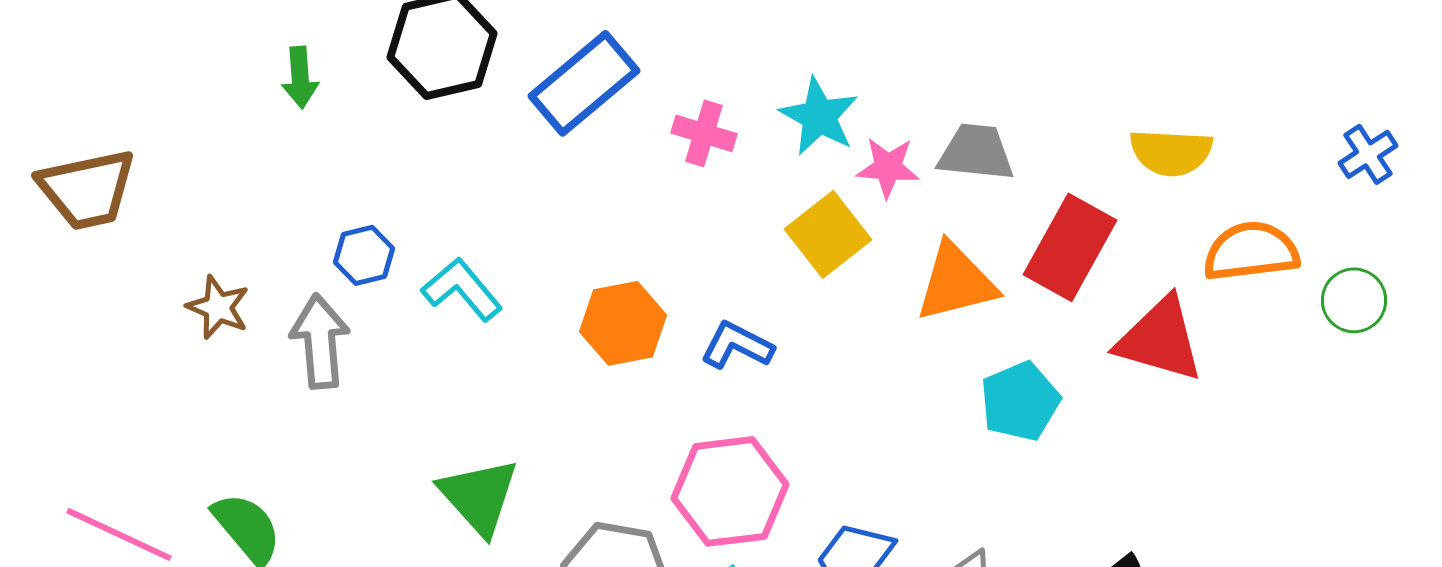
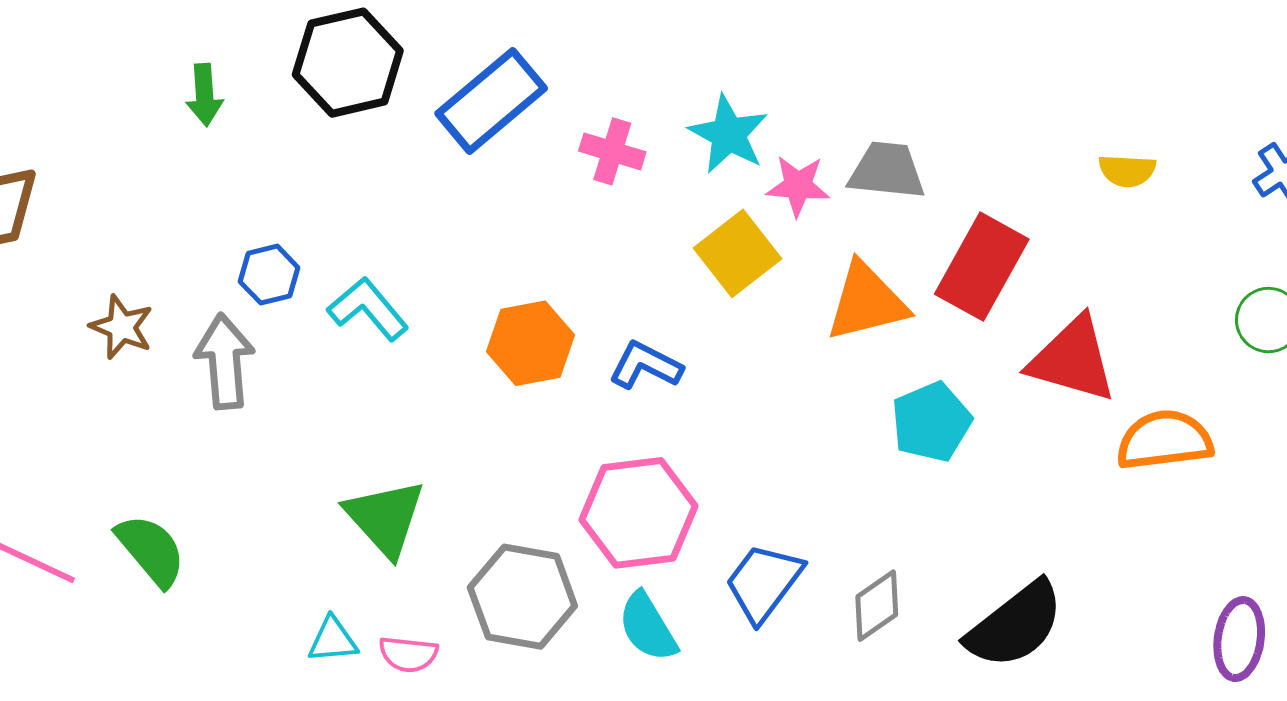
yellow semicircle: (1171, 152) -> (1127, 171), moved, size x0.7
orange semicircle: (1251, 251) -> (1164, 440), moved

